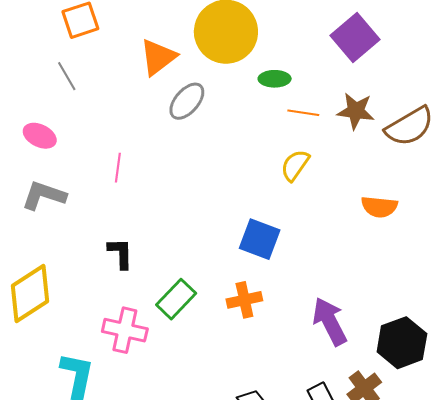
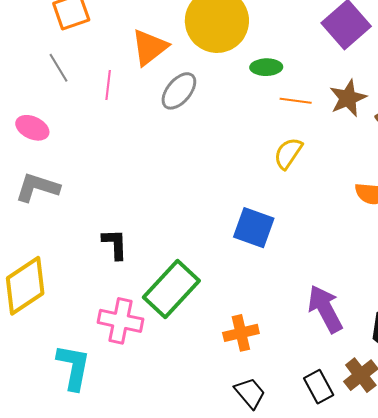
brown star: (356, 111) -> (348, 98), turned -30
pink line: (118, 168) -> (108, 85), moved
green rectangle: (176, 299) -> (171, 289), size x1.4
orange cross: (244, 300) -> (241, 333), moved

